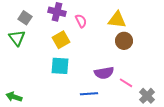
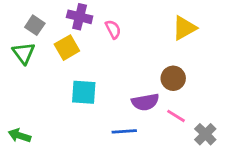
yellow triangle: (117, 20) -> (184, 28), moved, turned -36
yellow square: (61, 40) -> (67, 48), moved
brown circle: (124, 41) -> (173, 78), moved

